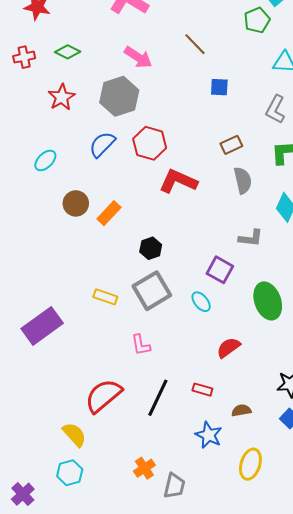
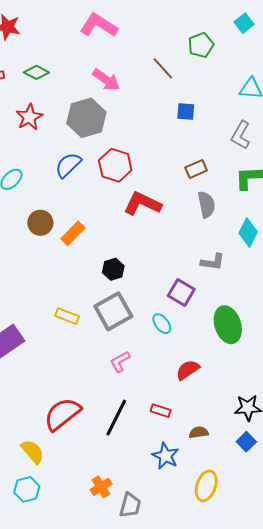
green pentagon: (257, 20) -> (201, 45), moved
pink L-shape: (141, 345) -> (120, 362), moved, turned 70

